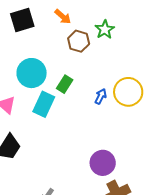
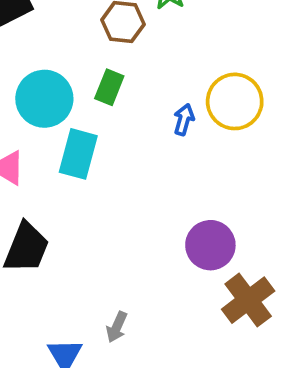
green rectangle: (65, 84) -> (109, 87), moved

